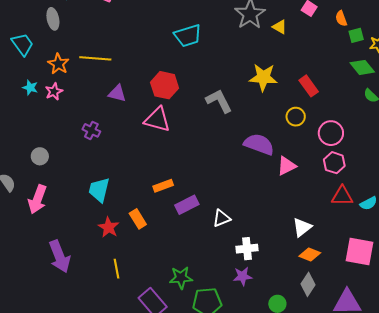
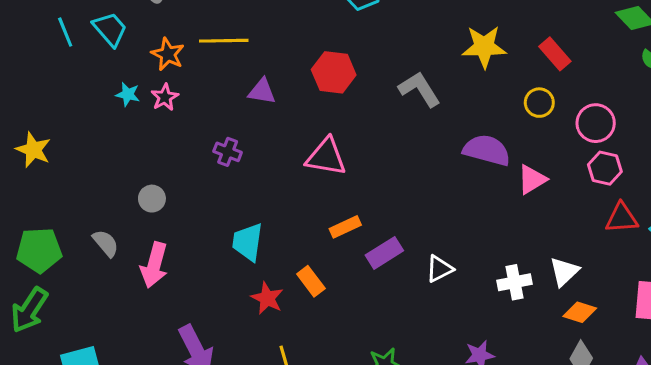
pink triangle: (157, 120) -> (326, 157), moved
white cross: (247, 249) -> (515, 282), moved

